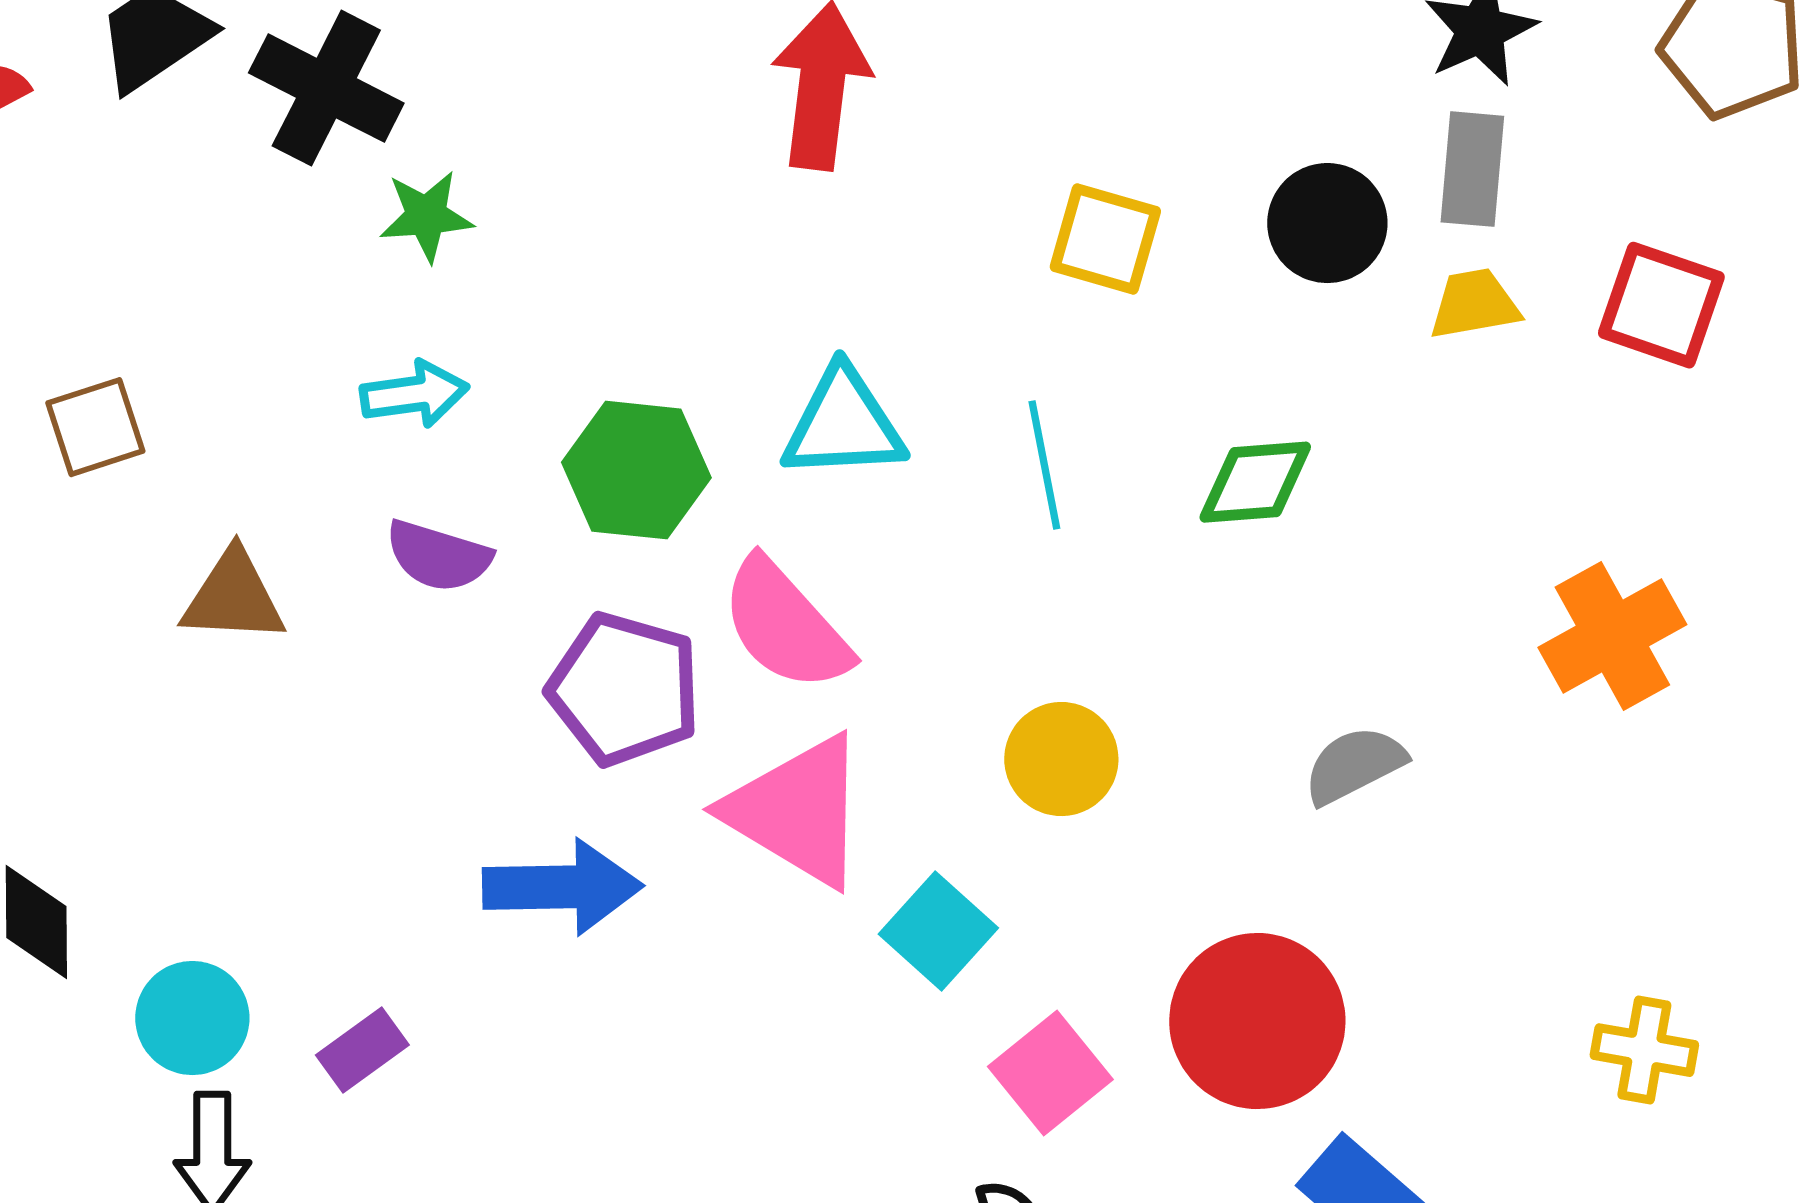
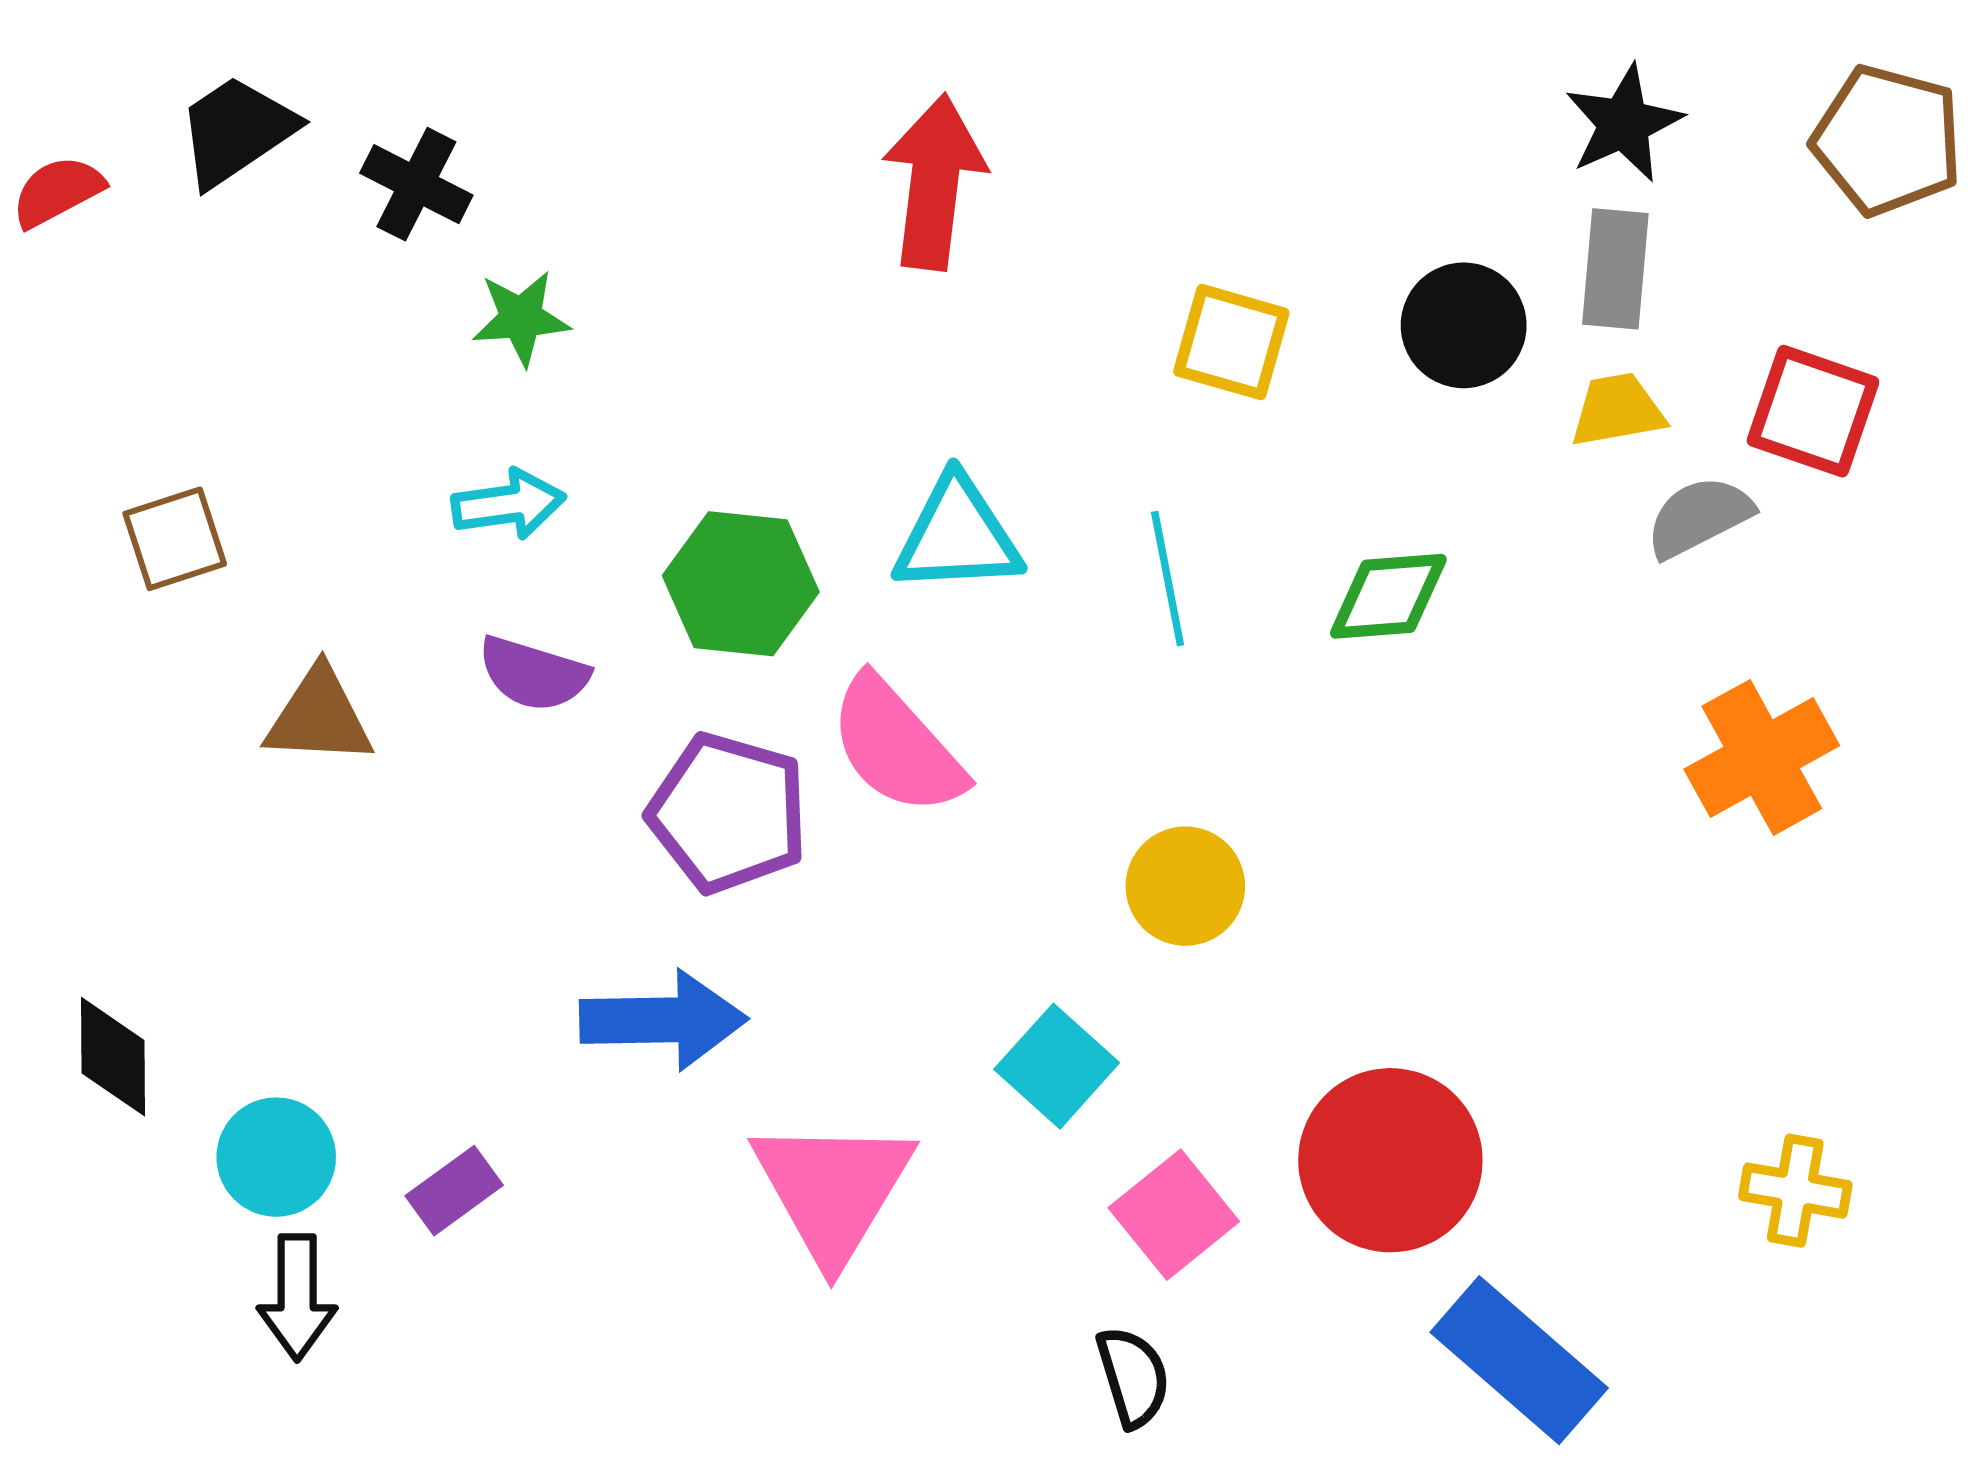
black cross: (326, 88) -> (416, 184), size x0.7
gray semicircle: (1354, 765) -> (1699, 517), moved
pink triangle: (797, 811) -> (833, 1190), moved, turned 30

